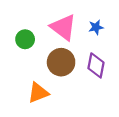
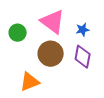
blue star: (96, 27) -> (83, 30), moved

